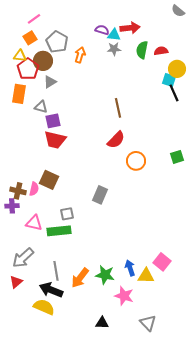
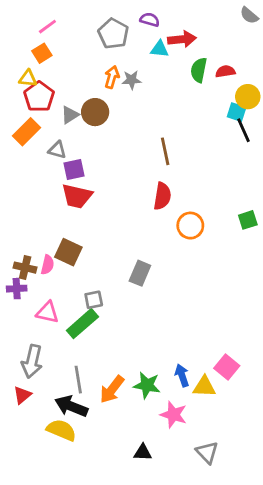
purple semicircle: (102, 30) -> (150, 20), moved
gray pentagon: (57, 42) -> (113, 34), moved
gray star: (114, 49) -> (132, 80), moved
brown circle: (43, 61) -> (95, 112), moved
orange rectangle: (19, 94) -> (26, 132), turned 36
red semicircle: (116, 140) -> (162, 196), turned -36
green rectangle: (59, 231) -> (82, 324), turned -35
gray arrow: (23, 258) -> (32, 361), turned -35

